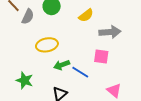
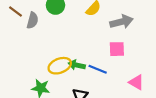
yellow ellipse: (47, 45) -> (60, 66), moved
green arrow: (62, 65) -> (77, 65), turned 42

